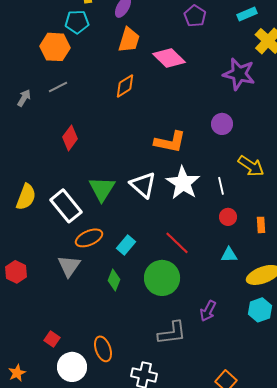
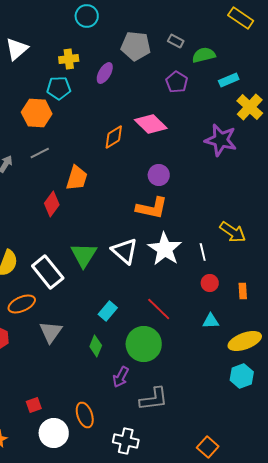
orange trapezoid: (129, 40) -> (77, 178), moved
orange diamond: (125, 86) -> (114, 137), moved
purple circle: (222, 124) -> (159, 175), moved
orange ellipse: (89, 238) -> (22, 304), moved
purple arrow: (208, 311) -> (121, 377), moved
red square: (52, 339) -> (34, 405), turned 35

